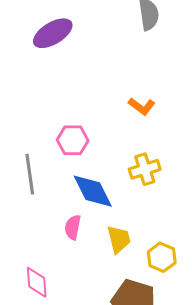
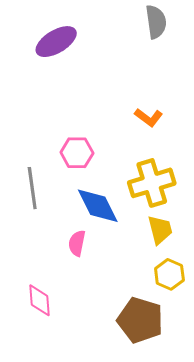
yellow cross: (145, 169) -> (152, 183), size x1.4
yellow trapezoid: (119, 239) -> (160, 230), moved

